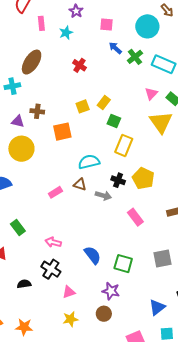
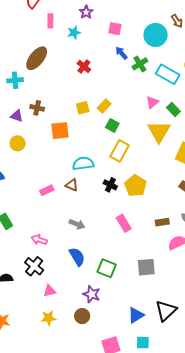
yellow circle: (21, 149) -> (18, 143), size x0.6
gray arrow: (103, 196) -> (77, 224), moved

